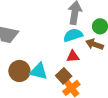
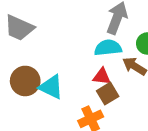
brown square: (64, 76) -> (108, 94), moved

